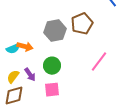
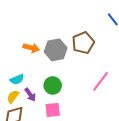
orange arrow: (25, 47) -> (31, 48), moved
cyan semicircle: (13, 49) -> (17, 79), moved

